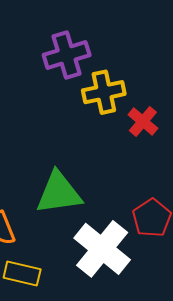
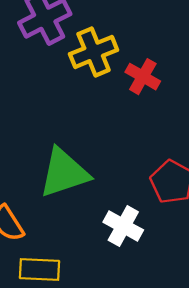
white cross: (102, 249) -> (123, 226), size x0.6

